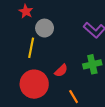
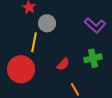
red circle: (34, 84) -> (21, 69), moved

